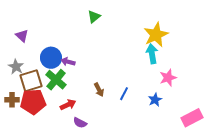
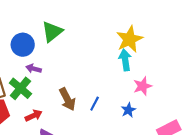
green triangle: (94, 17) -> (52, 32), moved, size x1.5
blue circle: (51, 58) -> (23, 45), moved
brown arrow: (99, 90) -> (67, 99), size x1.5

